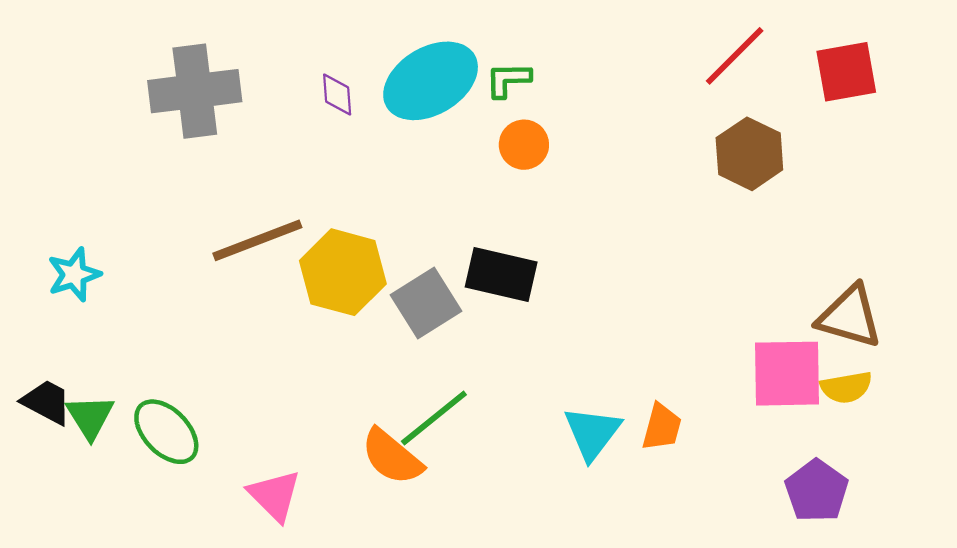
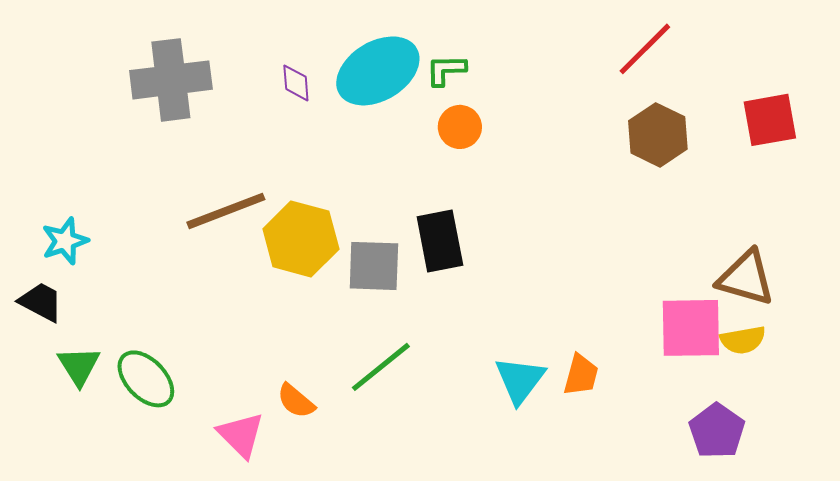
red square: (846, 72) -> (770, 120), moved
black rectangle: (501, 275) -> (440, 241), turned 66
gray square: (426, 303) -> (374, 266), turned 34
black trapezoid: (47, 402) -> (41, 302), moved
orange semicircle: (392, 457) -> (296, 401), moved, size x0.7

